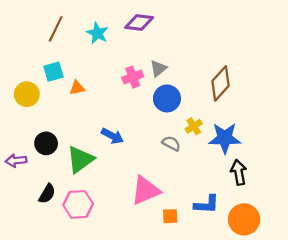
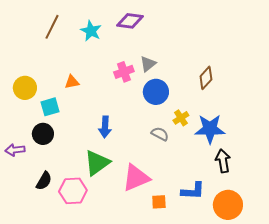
cyan square: (54, 72) -> (50, 107), moved
brown diamond: (220, 83) -> (206, 78), size x0.7
blue arrow: (112, 136) -> (105, 127), turned 65
green triangle: (80, 159) -> (97, 163), moved

